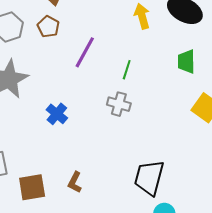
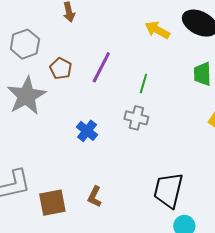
yellow arrow: (142, 16) -> (157, 30), turned -45
brown pentagon: (48, 27) -> (61, 68), moved
blue cross: (57, 114) -> (87, 131), moved

